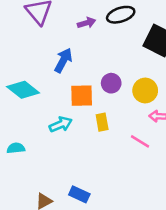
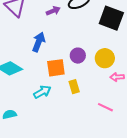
pink line: (140, 141) -> (105, 107), moved

